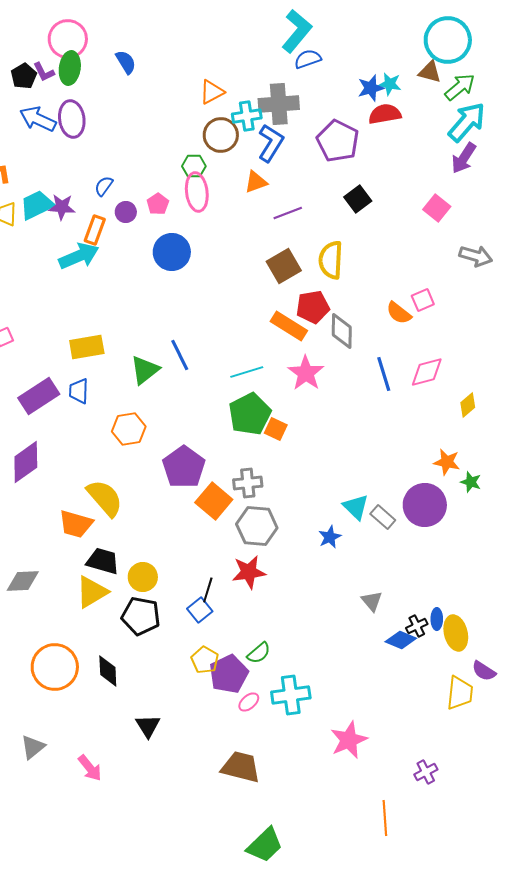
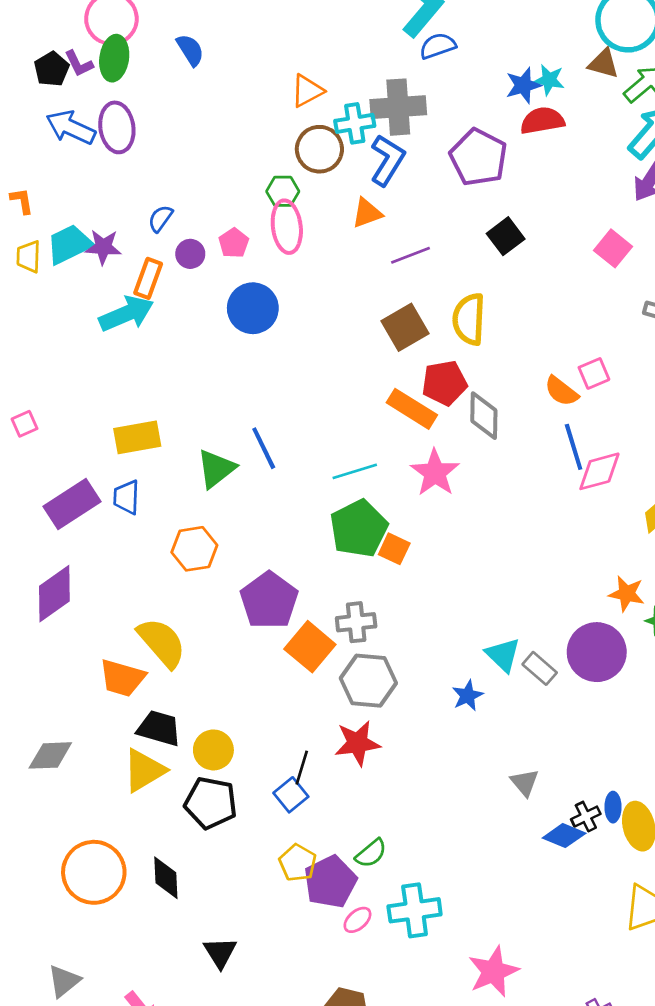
blue line: (384, 374) -> (574, 447), moved

